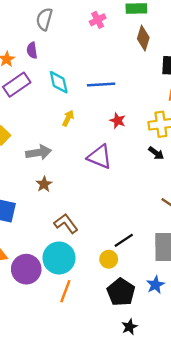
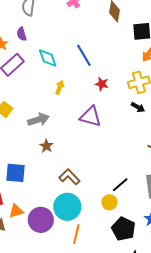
blue line: (101, 85) -> (84, 55), turned 70

